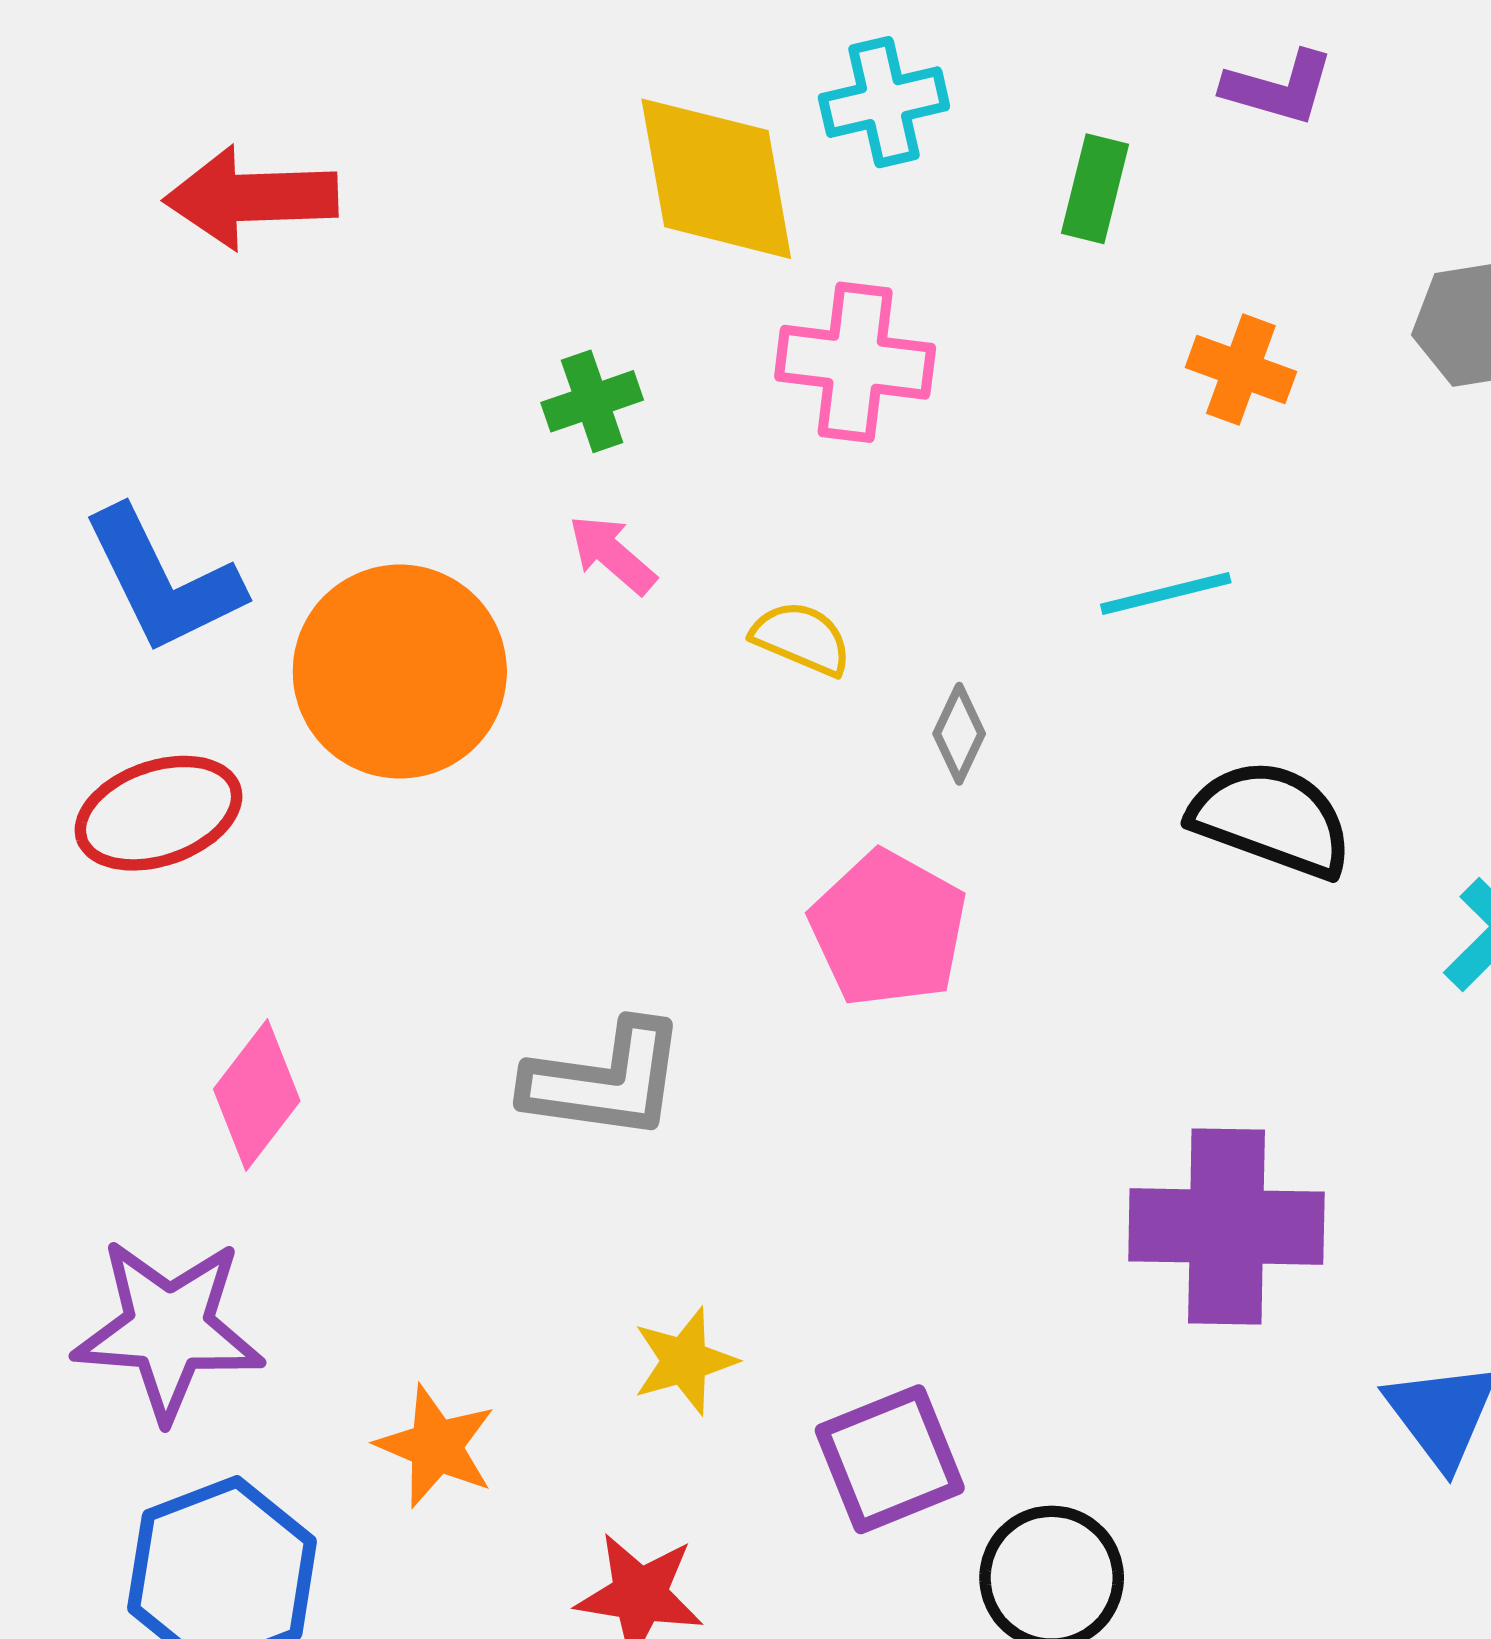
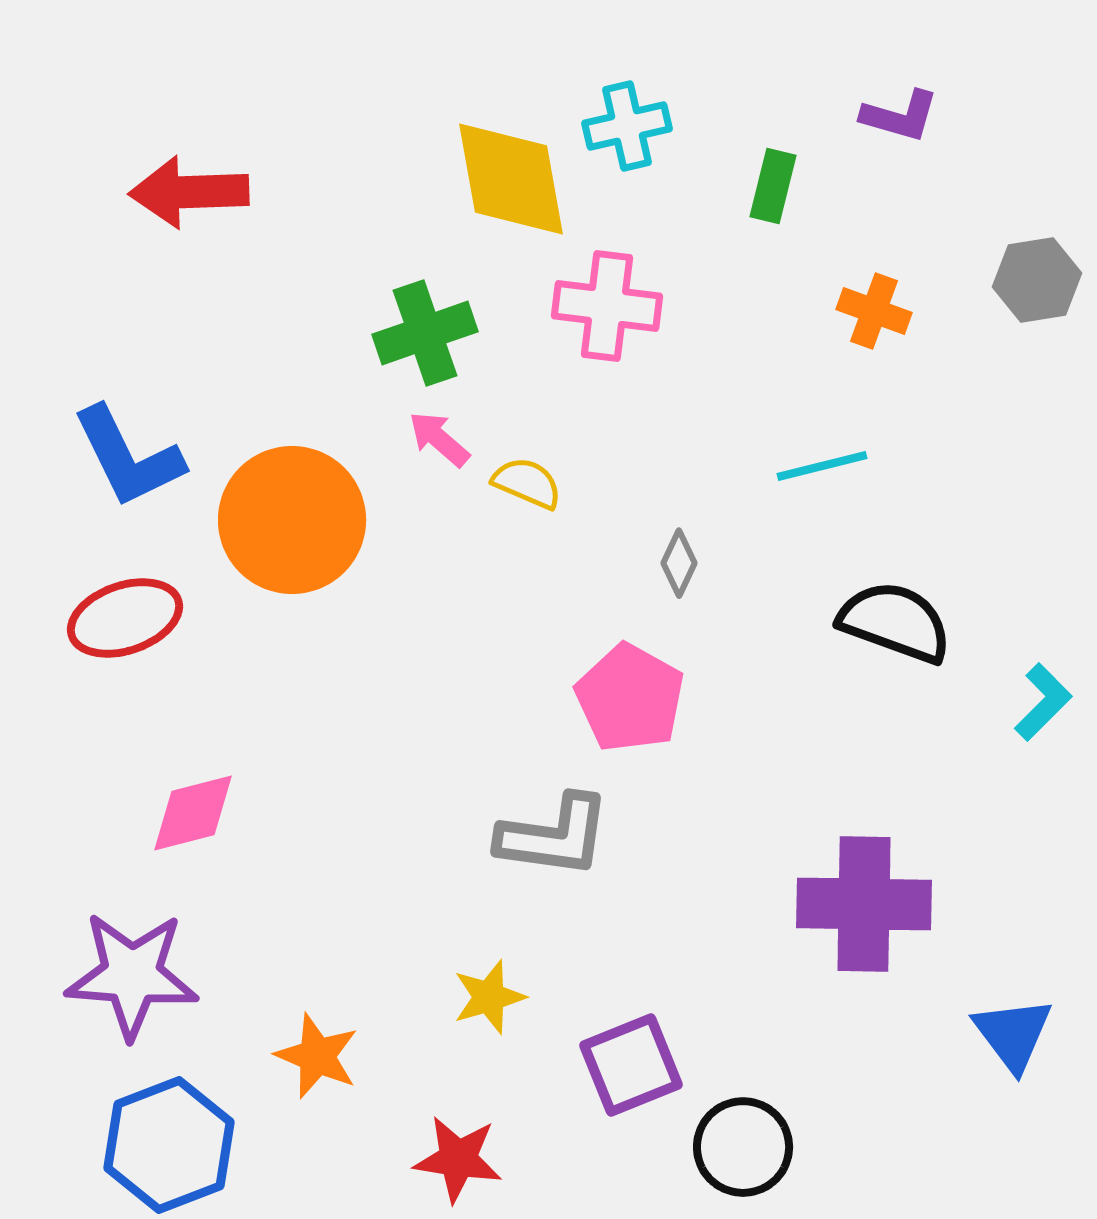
green cross: (592, 401) -> (425, 333), size x1.5
yellow semicircle: (802, 638) -> (527, 483), moved
gray L-shape: (605, 1081) -> (554, 836), moved
pink diamond: (257, 1095) -> (193, 813), turned 38

